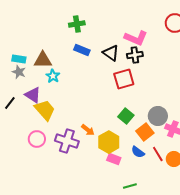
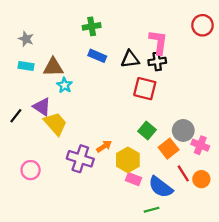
pink L-shape: (136, 38) -> (158, 42), turned -105
black triangle: (111, 53) -> (130, 59), turned -42
gray star: (19, 72) -> (26, 39), moved
red square: (124, 79) -> (145, 89), turned 30
orange arrow: (88, 130) -> (104, 146), turned -72
pink circle: (37, 139) -> (31, 170), moved
blue semicircle: (138, 152) -> (161, 187), moved, size x1.6

